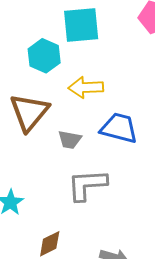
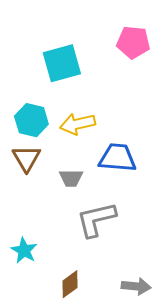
cyan hexagon: (44, 56) -> (31, 120), moved
brown triangle: (29, 112) -> (26, 158), size x0.7

